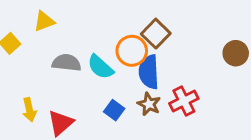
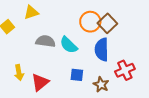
orange circle: (132, 51) -> (90, 22), moved
brown star: (149, 104) -> (101, 85), moved
blue square: (114, 110) -> (77, 75), turned -32

